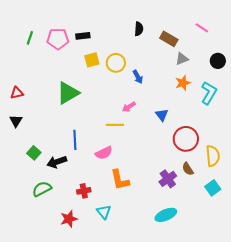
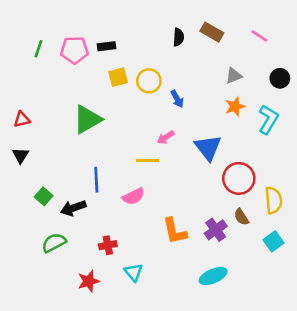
brown rectangle: (169, 39) -> (212, 32), moved
blue triangle: (162, 115) -> (208, 148), size x1.6
orange L-shape: (120, 180) -> (175, 231), moved

